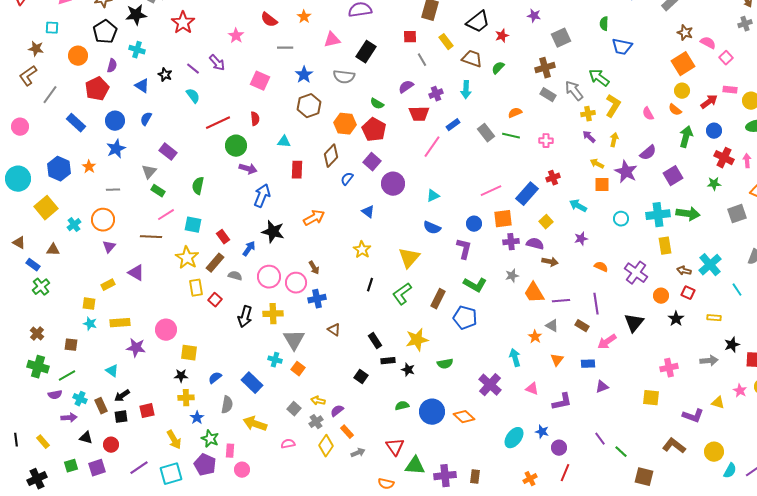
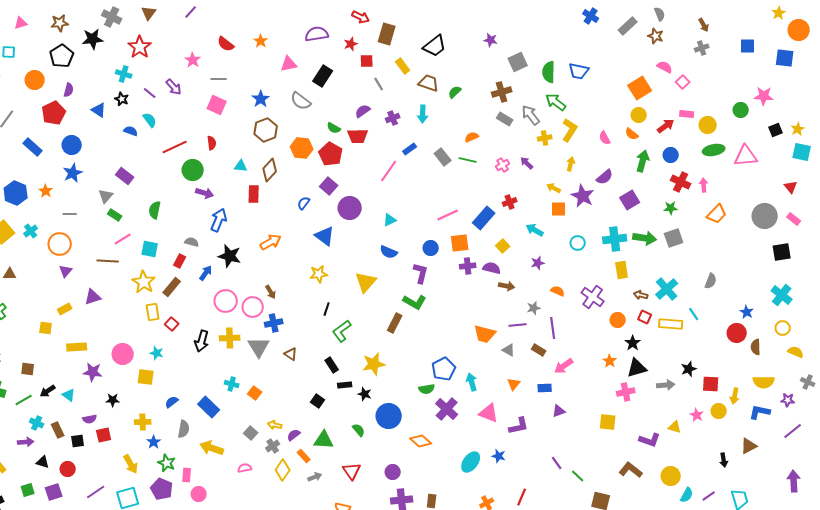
green semicircle: (604, 24) -> (549, 72), moved, size x1.5
brown star: (685, 33) -> (656, 36), moved
red star: (502, 36) -> (351, 44), moved
gray line: (285, 48) -> (219, 79), moved
cyan cross: (137, 50) -> (124, 74), moved
gray semicircle: (344, 77) -> (301, 101), turned 30
red trapezoid: (419, 114) -> (358, 136), moved
blue semicircle: (146, 119) -> (131, 131), moved, turned 80
purple arrow: (589, 137) -> (527, 163), moved
pink cross: (546, 141) -> (503, 165), turned -32
brown diamond: (331, 156) -> (270, 170), moved
blue triangle: (368, 212) -> (325, 236), size x1.5
gray square: (737, 214) -> (674, 238), moved
cyan cross: (74, 225) -> (31, 231), moved
red rectangle: (223, 237) -> (180, 261), turned 64
yellow star: (362, 250) -> (319, 274), turned 30
purple triangle: (136, 273) -> (93, 297), turned -48
gray semicircle: (235, 276) -> (192, 242), moved
gray star: (512, 276) -> (534, 308), moved
green L-shape: (475, 285) -> (415, 302), moved
orange trapezoid: (534, 293) -> (485, 334), moved, turned -45
green L-shape: (402, 294) -> (342, 331), moved
blue pentagon: (465, 318) -> (444, 369), moved, turned 30
yellow rectangle: (714, 318) -> (671, 324), moved, size x1.6
black triangle: (634, 323) -> (637, 368), moved, turned 35
cyan star: (90, 324) -> (157, 353), moved
orange star: (535, 337) -> (610, 361), moved
gray triangle: (294, 340) -> (259, 347), moved
green semicircle: (445, 364) -> (427, 389), moved
black star: (181, 376) -> (113, 400), moved
pink triangle: (532, 389) -> (489, 413), size x1.5
purple semicircle: (55, 395) -> (90, 419), moved
black arrow: (122, 396) -> (48, 391), moved
green semicircle: (402, 406) -> (359, 430), turned 64
blue circle: (432, 412) -> (389, 416), moved
purple circle: (559, 448) -> (393, 472), moved
green triangle: (415, 466) -> (324, 440), moved

